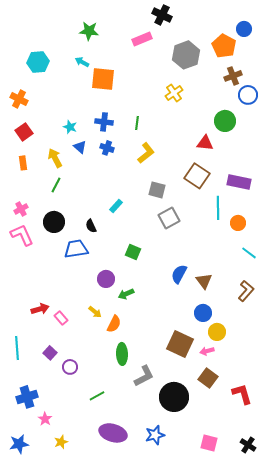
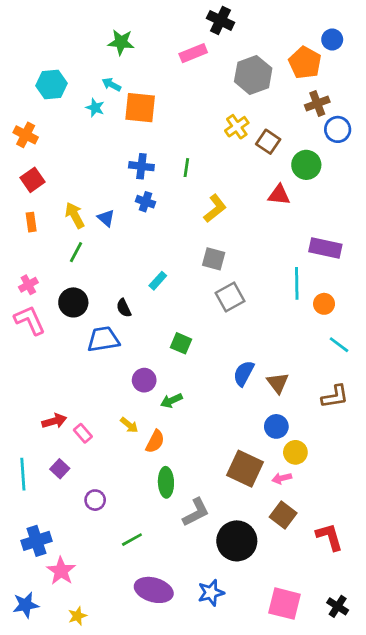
cyan star: (70, 127) -> (95, 108), moved
blue triangle: (80, 147) -> (106, 218), moved
yellow L-shape: (146, 153) -> (215, 208), moved
brown square: (197, 176) -> (268, 142), moved, size x0.7
brown L-shape: (246, 291) -> (335, 396), turned 40
purple square: (50, 353) -> (60, 469), moved
pink star: (45, 419) -> (61, 571), size x1.5
yellow star: (61, 442) -> (77, 616), moved
pink square: (209, 443) -> (285, 604), size x1.4

